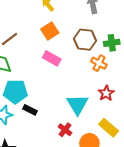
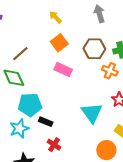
red cross: (65, 130) -> (54, 145), moved

